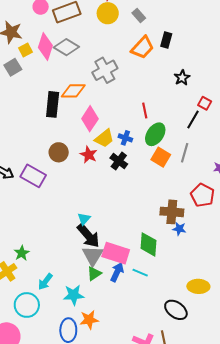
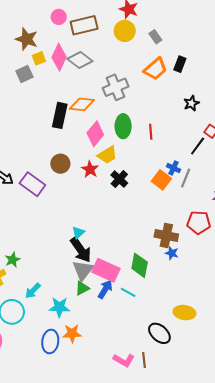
green ellipse: (155, 134) -> (123, 126), moved, turned -40
blue cross: (125, 138) -> (173, 168), moved
red pentagon: (203, 195) -> (199, 222), turned -30

